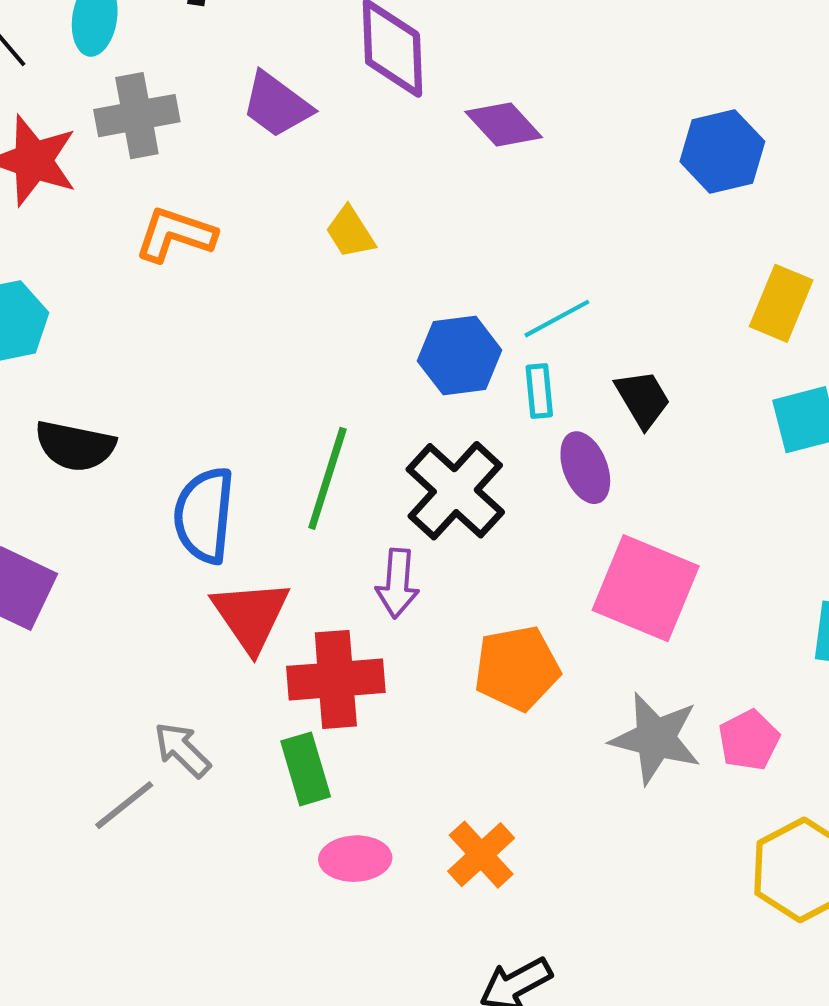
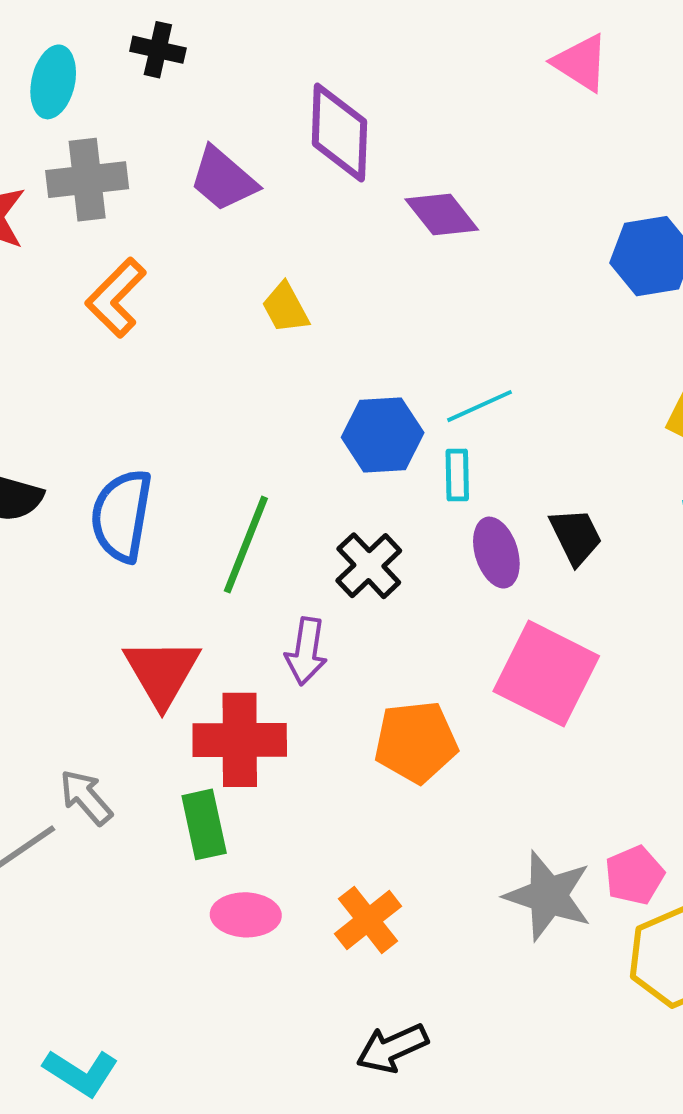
orange L-shape: (175, 235) -> (116, 298), turned -68
black trapezoid: (643, 399) -> (576, 536), moved
black cross: (455, 491) -> (369, 566), size x0.7
blue semicircle: (204, 515) -> (122, 516), moved
gray star: (656, 738) -> (548, 896), moved
pink pentagon: (749, 740) -> (634, 875), moved

